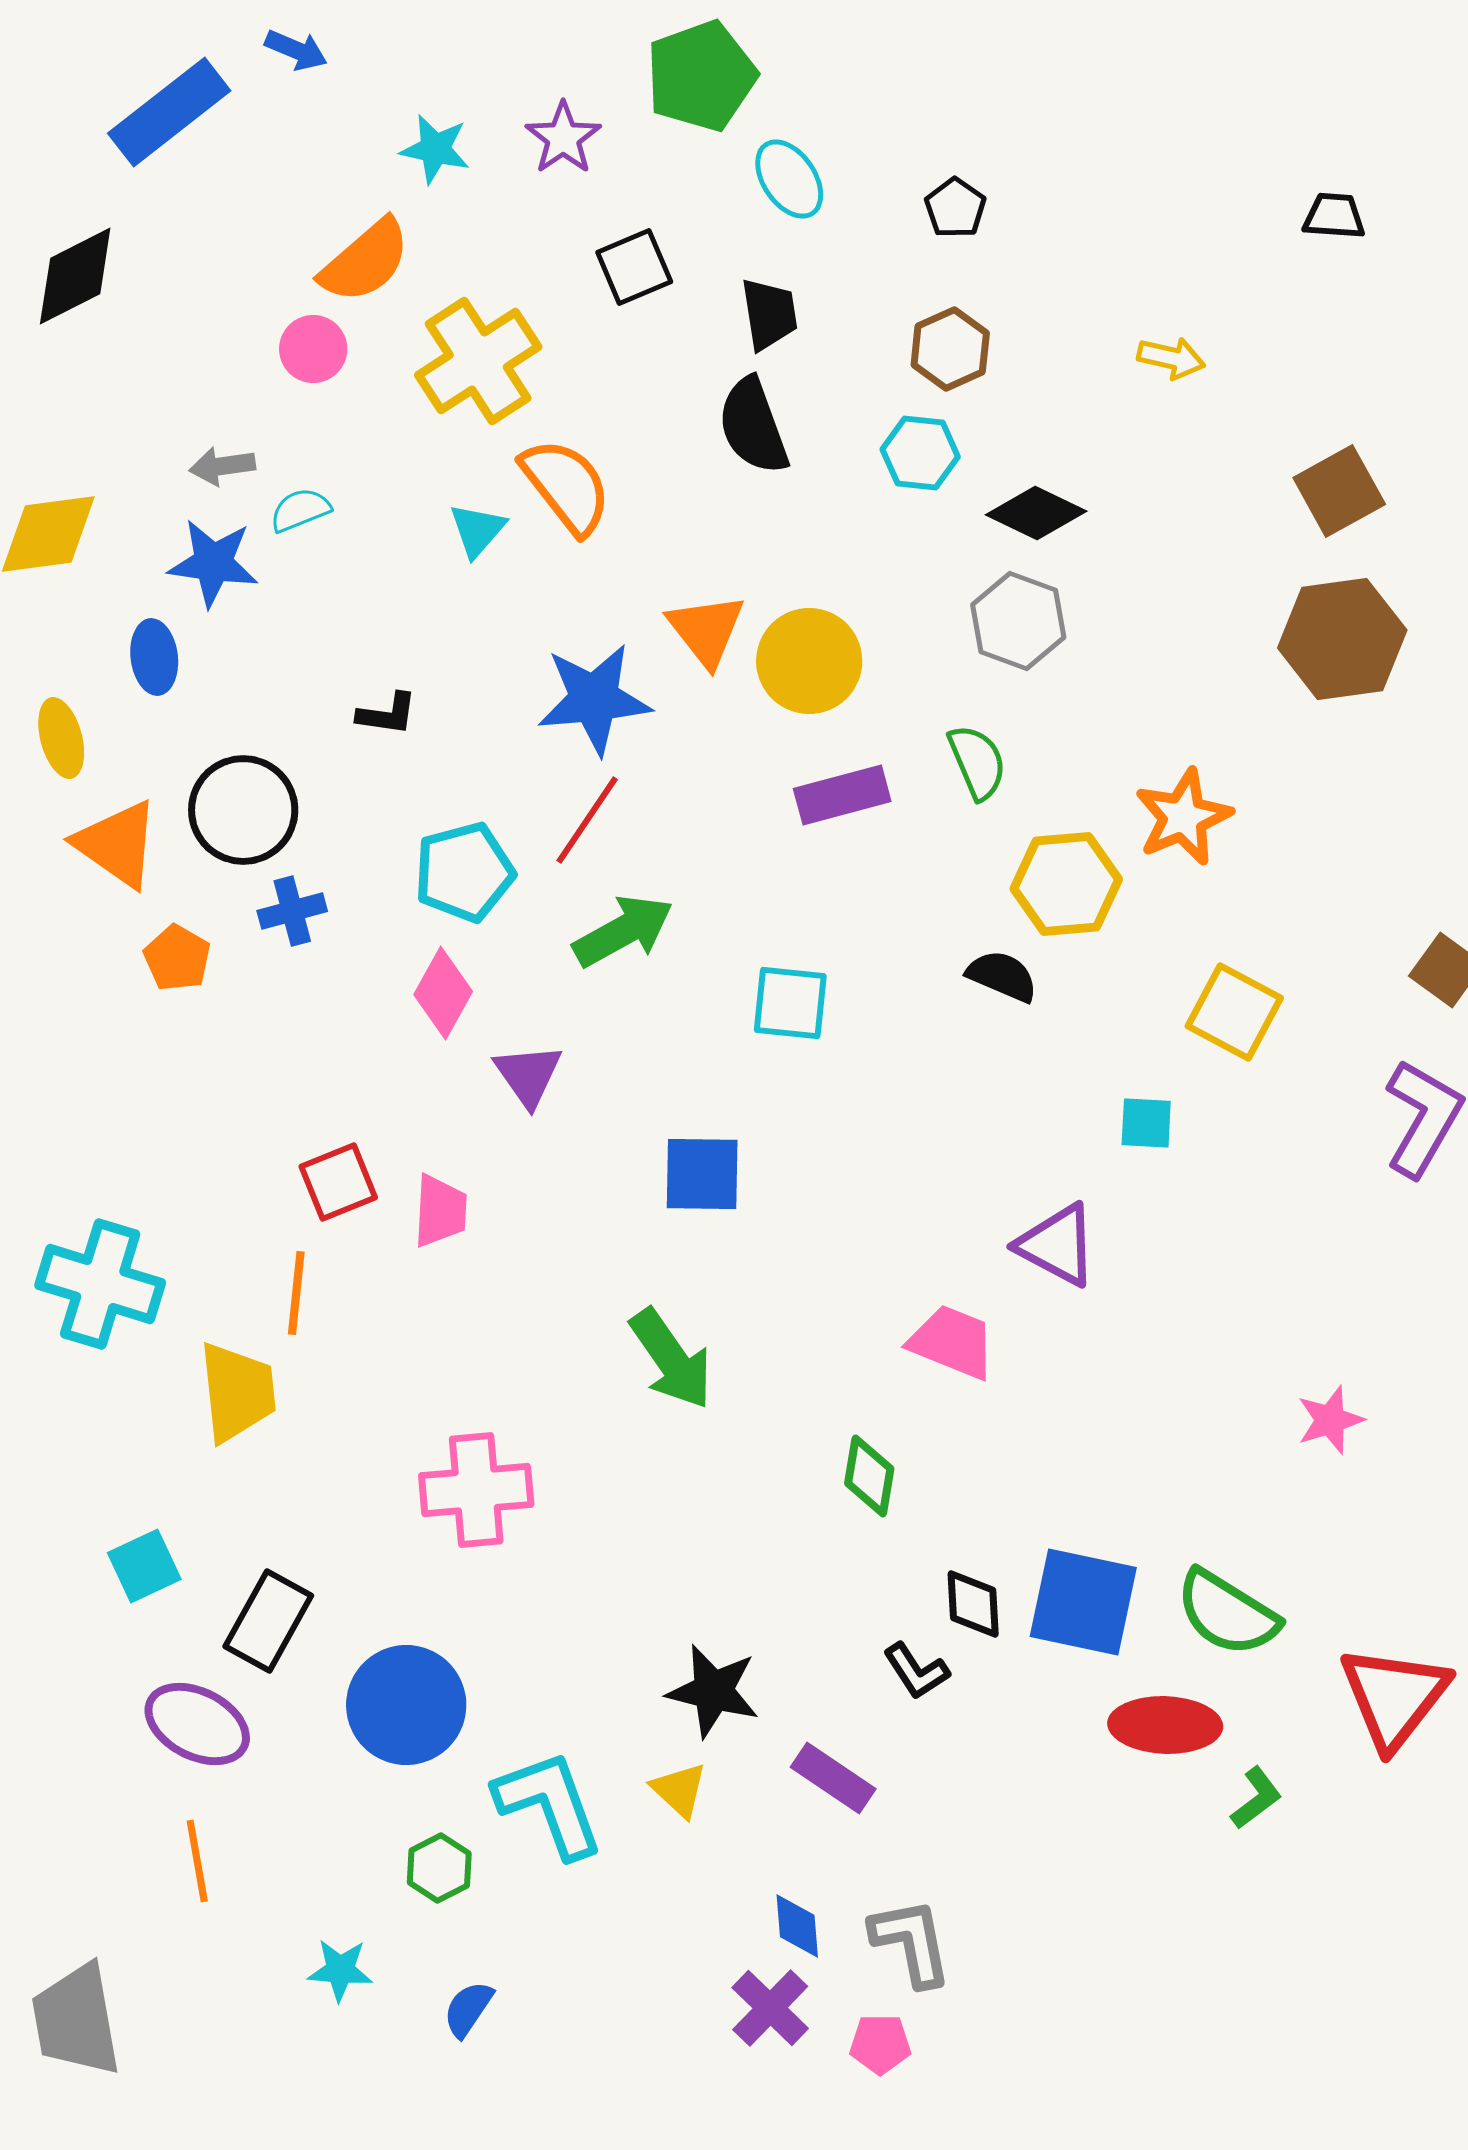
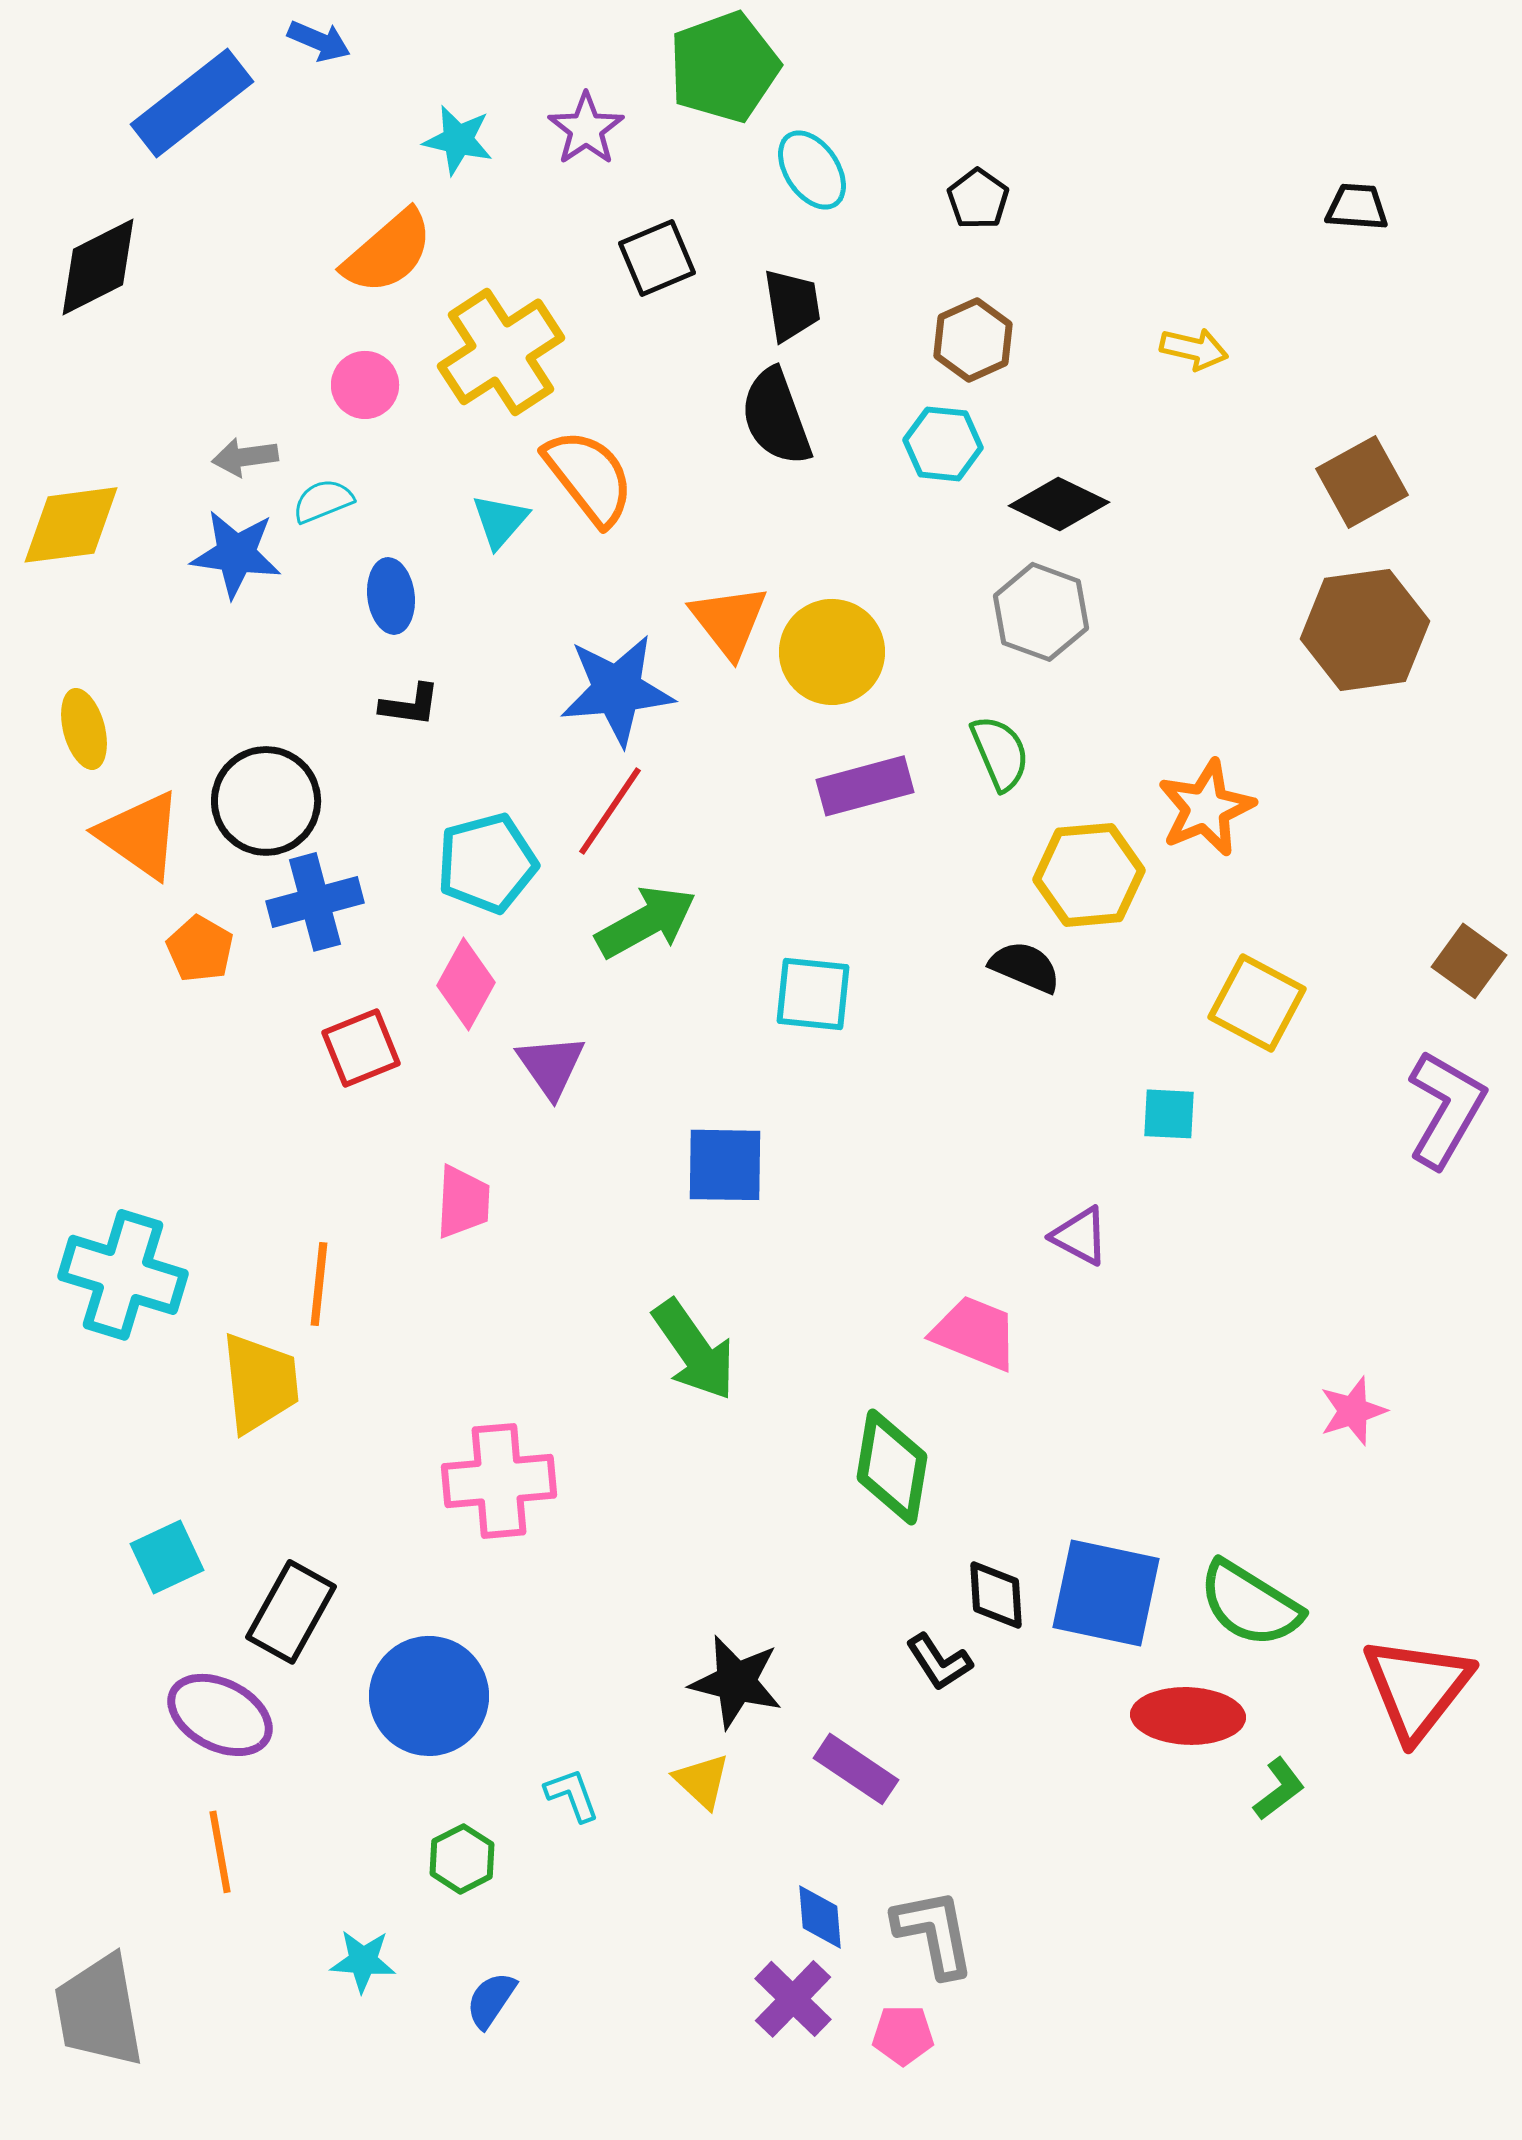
pink circle: (313, 349) -> (365, 385), moved
blue ellipse: (154, 657) -> (391, 596), moved
blue cross: (292, 911) -> (315, 902), size x1.4
red square: (338, 1182) -> (361, 1048), moved
purple triangle: (1057, 1245) -> (1080, 1236), size x0.7
green diamond: (869, 1476) -> (892, 1467), size x1.4
cyan L-shape: (549, 1804) -> (572, 1795), size x0.5

